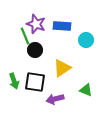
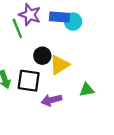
cyan circle: (86, 40) -> (73, 22), moved
black circle: (35, 50) -> (42, 56), moved
green triangle: (86, 90) -> (87, 90), turned -32

